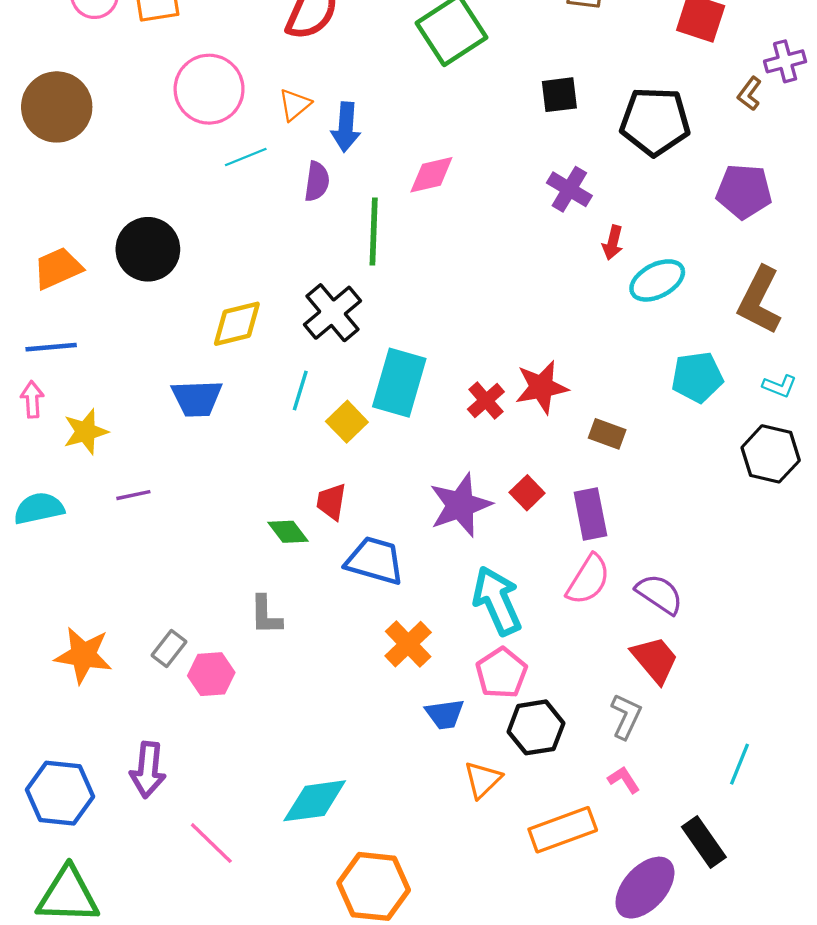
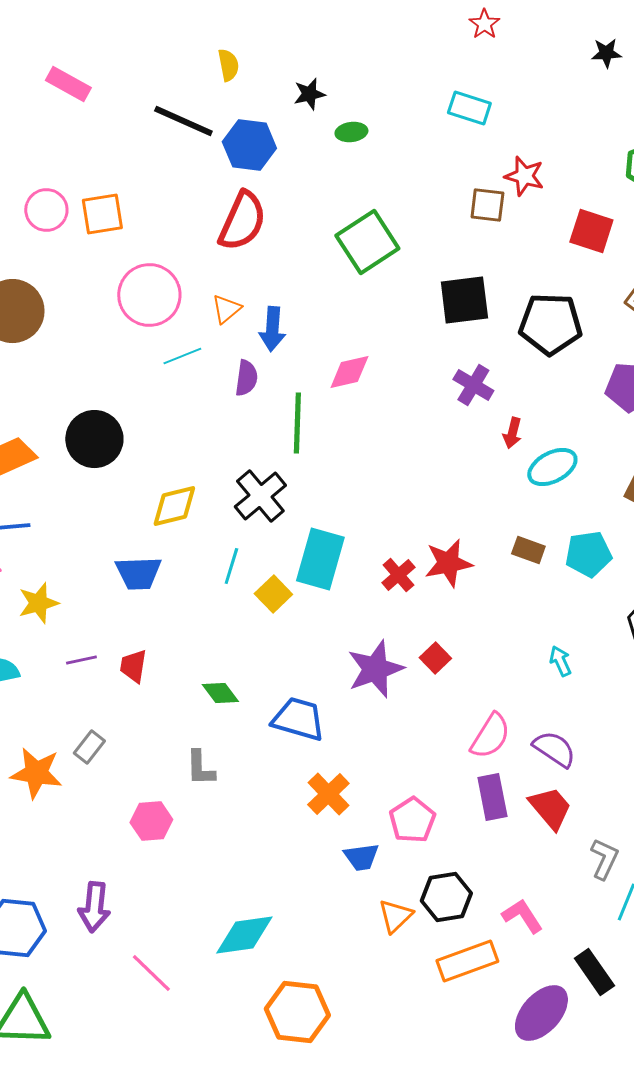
black square: (559, 95) -> (464, 300), size x1.5
brown rectangle: (607, 434) -> (528, 550), moved
red trapezoid: (331, 502) -> (133, 666), moved
purple rectangle: (590, 514) -> (492, 797), moved
cyan arrow: (497, 601) -> (560, 661), moved, size x0.5
gray rectangle: (169, 648) -> (89, 747), moved
orange star: (83, 655) -> (36, 773), moved
gray L-shape: (626, 716) -> (604, 859), moved
black hexagon: (536, 727) -> (446, 897), moved
pink L-shape: (624, 780) -> (522, 916), size x1.4

